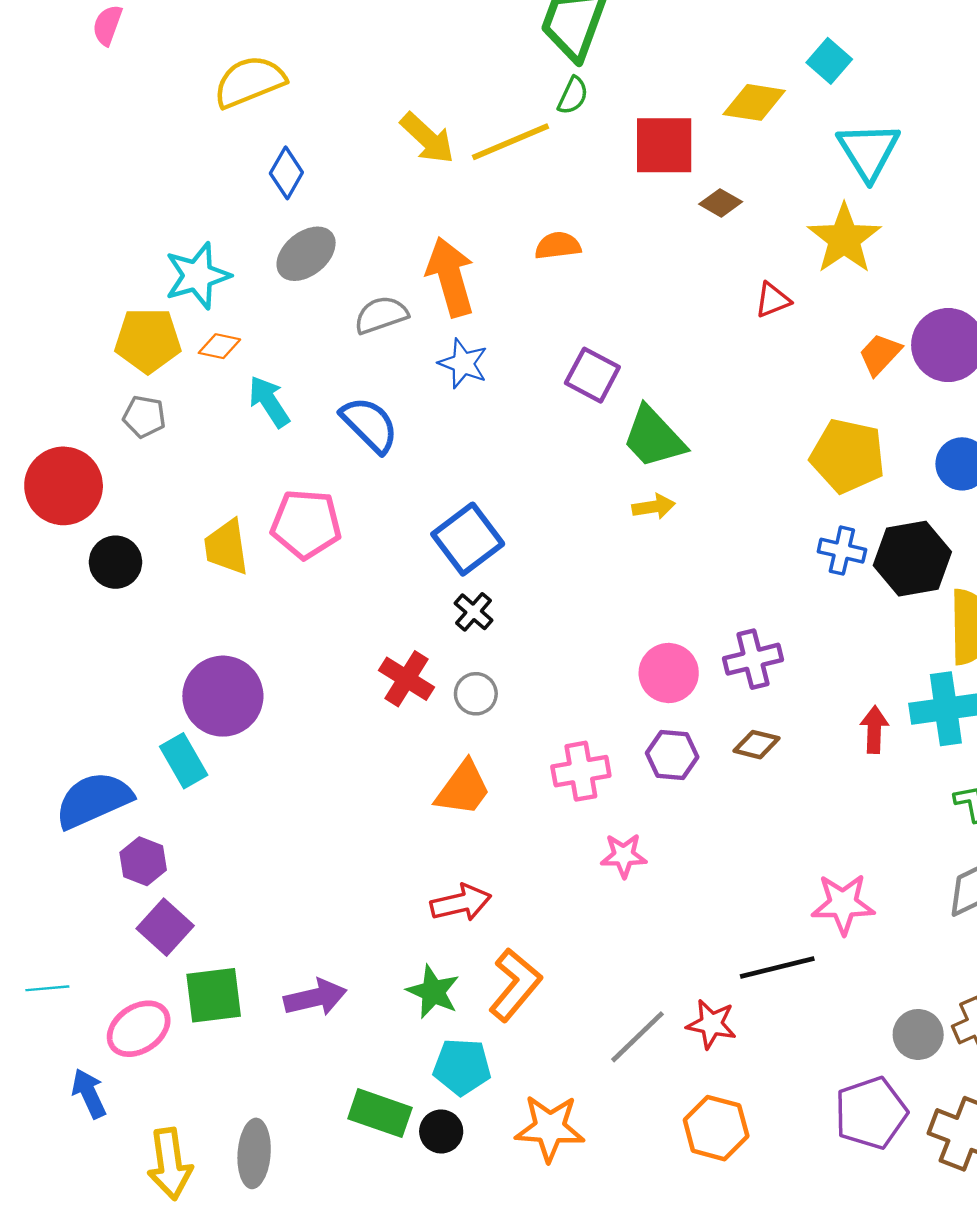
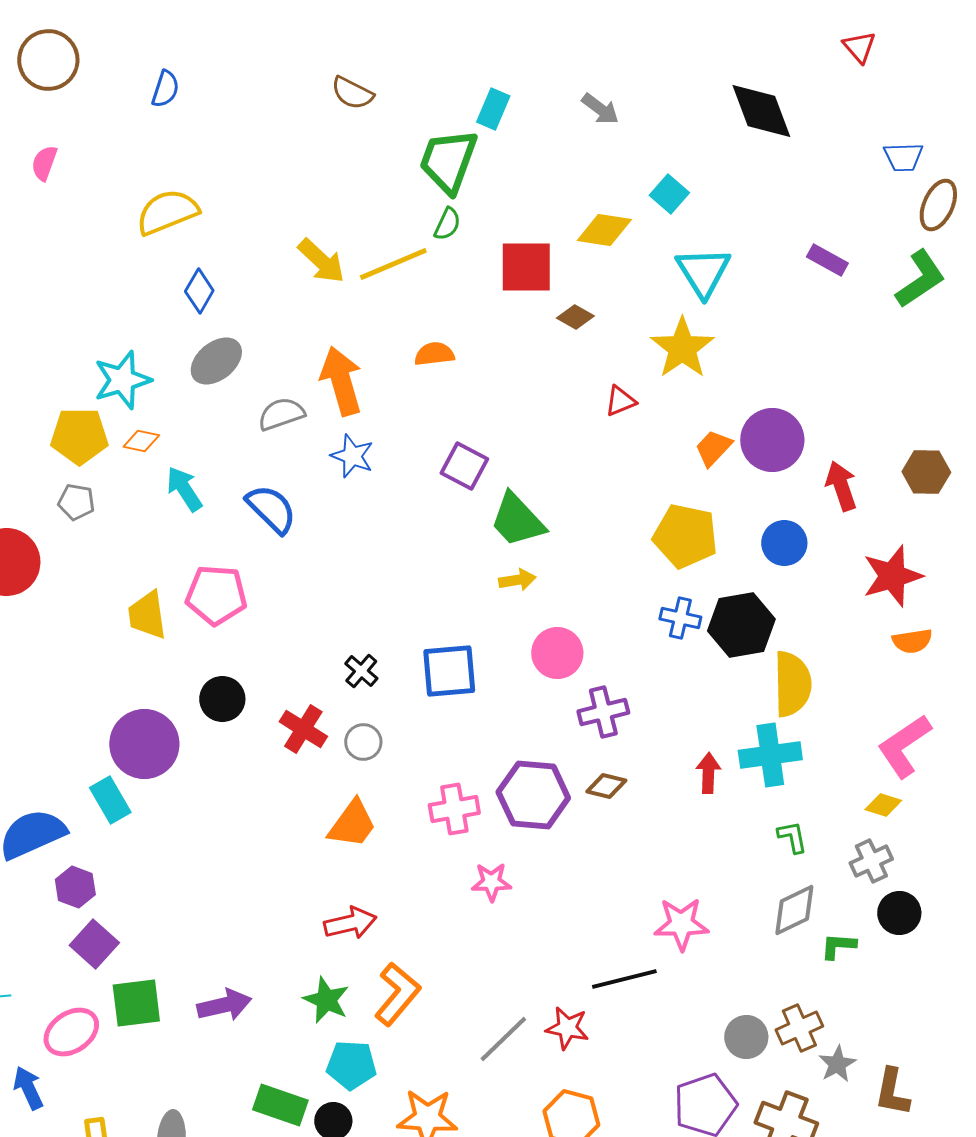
blue square: (468, 539) -> (449, 671), moved, turned 32
black circle: (115, 562) -> (222, 699), moved
pink circle: (669, 673) -> (557, 653), moved
purple hexagon: (672, 755) -> (533, 795), size x1.6

